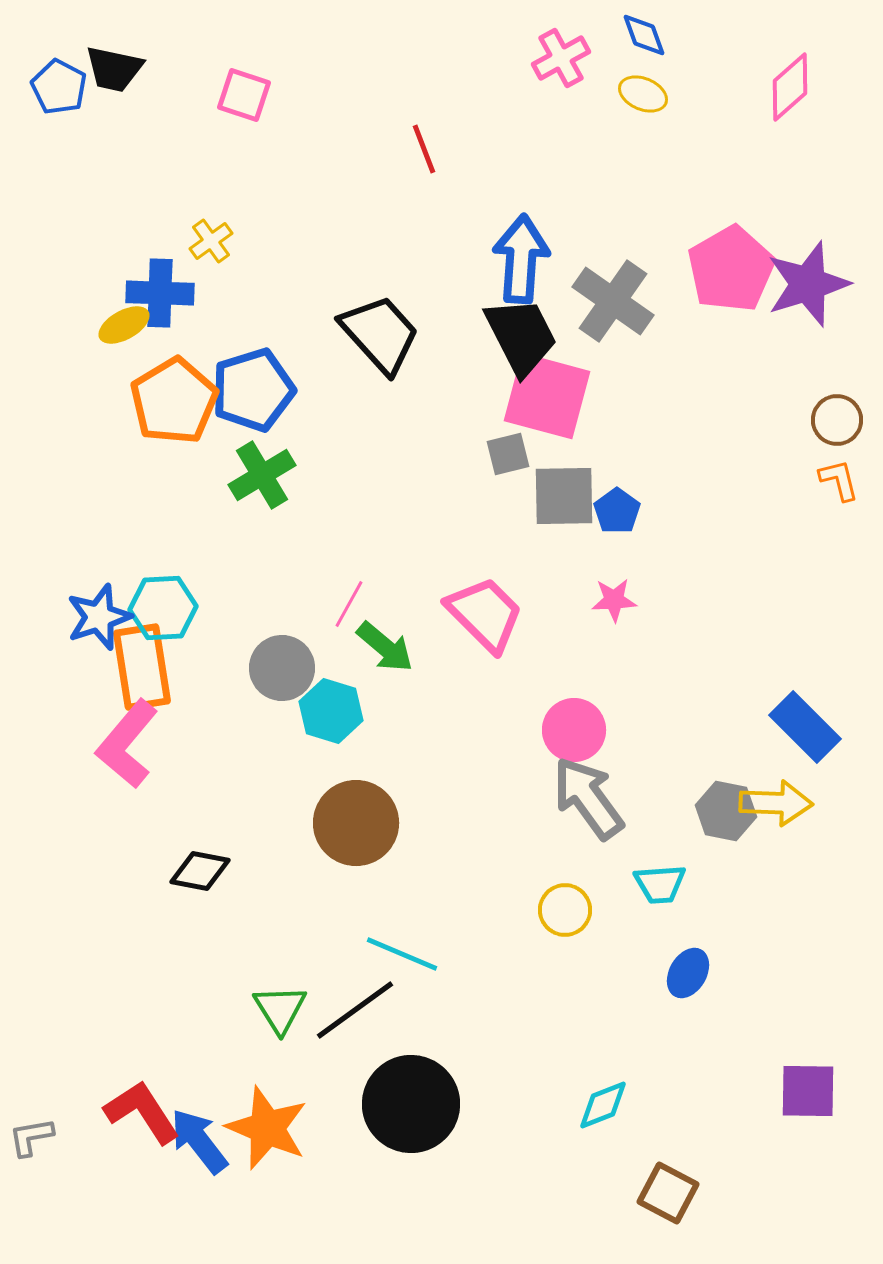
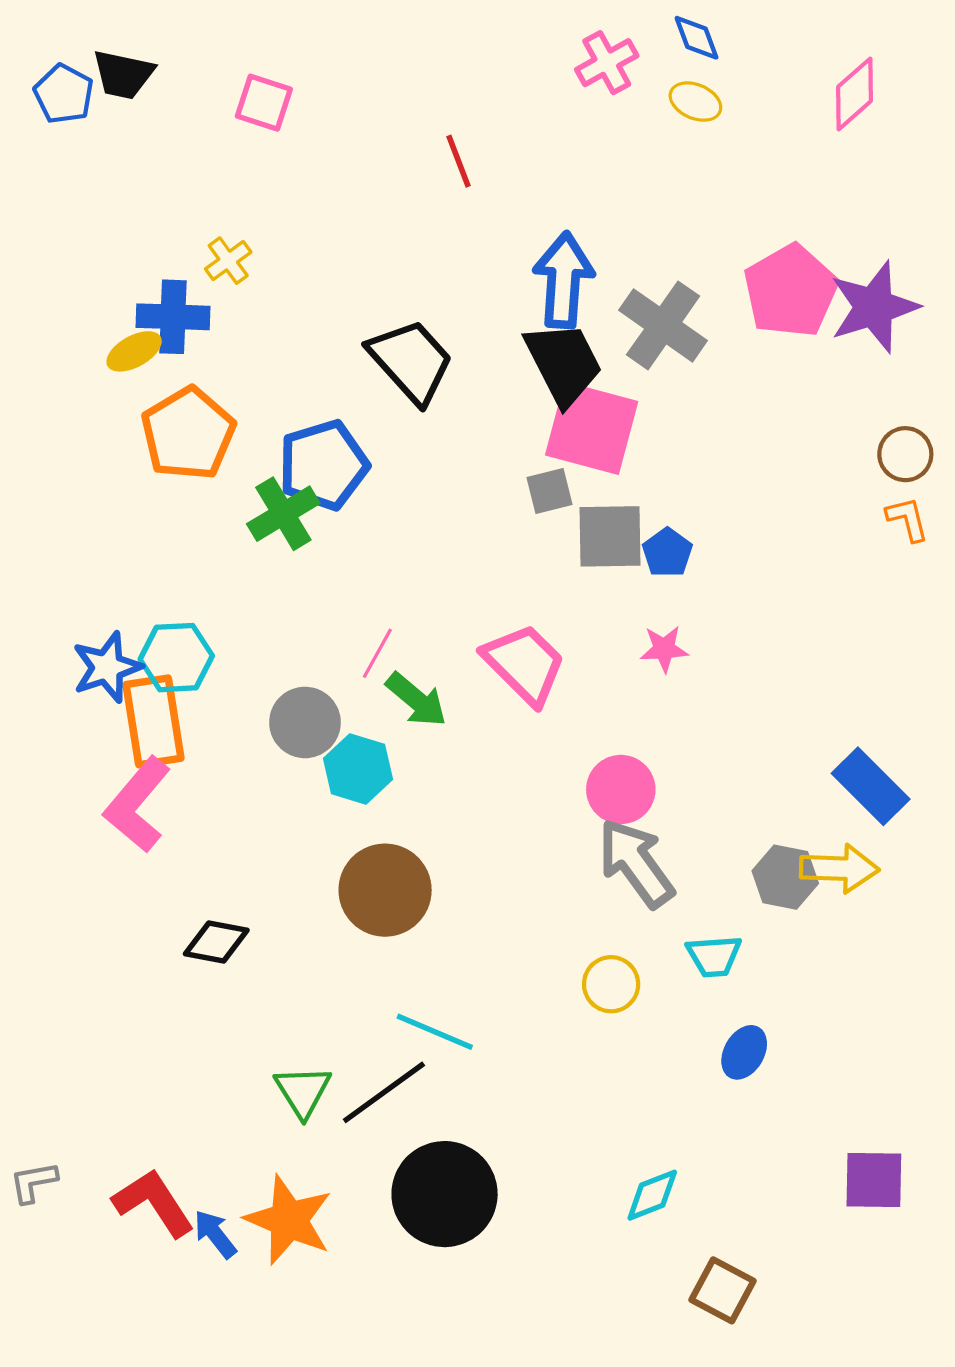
blue pentagon: (253, 390) -> (323, 465), moved
gray L-shape: (31, 1137) -> (33, 1182), moved
blue arrow: (199, 1141) -> (215, 1234), size x0.7

